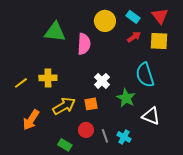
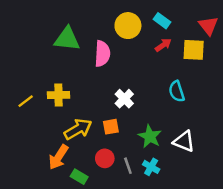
red triangle: (160, 16) -> (208, 26), moved
cyan semicircle: (145, 75) -> (177, 91), size x0.7
green star: (126, 98) -> (150, 136), moved
orange arrow: (31, 120) -> (58, 157), moved

